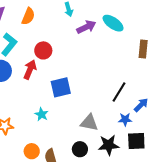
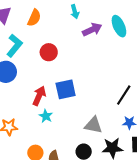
cyan ellipse: (113, 23) -> (119, 26), turned 30
red arrow: (30, 70) -> (39, 96), moved

